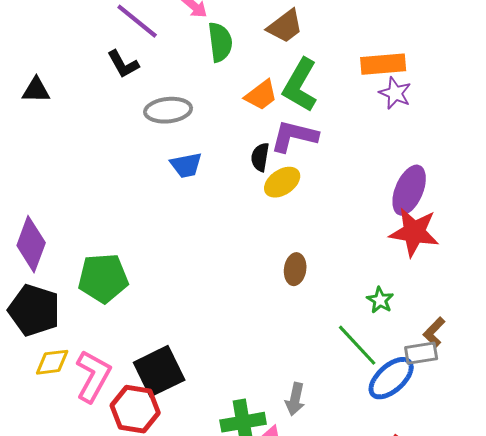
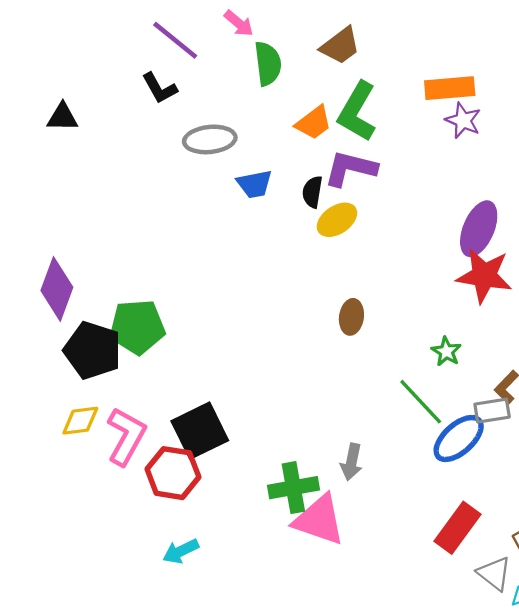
blue trapezoid: (186, 165) -> (254, 184), moved
black pentagon: (34, 310) -> (93, 350), moved

